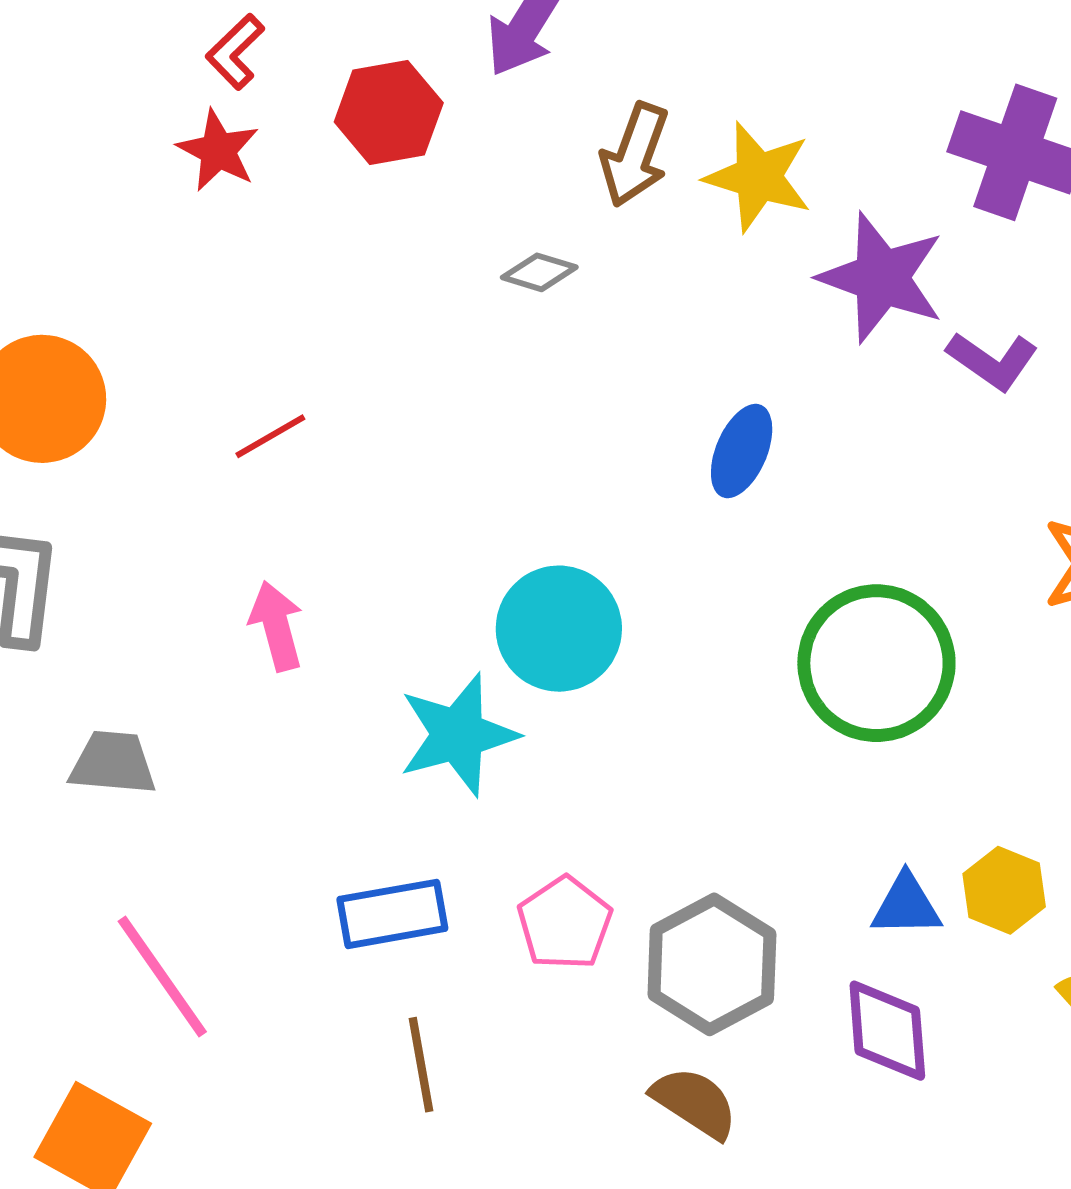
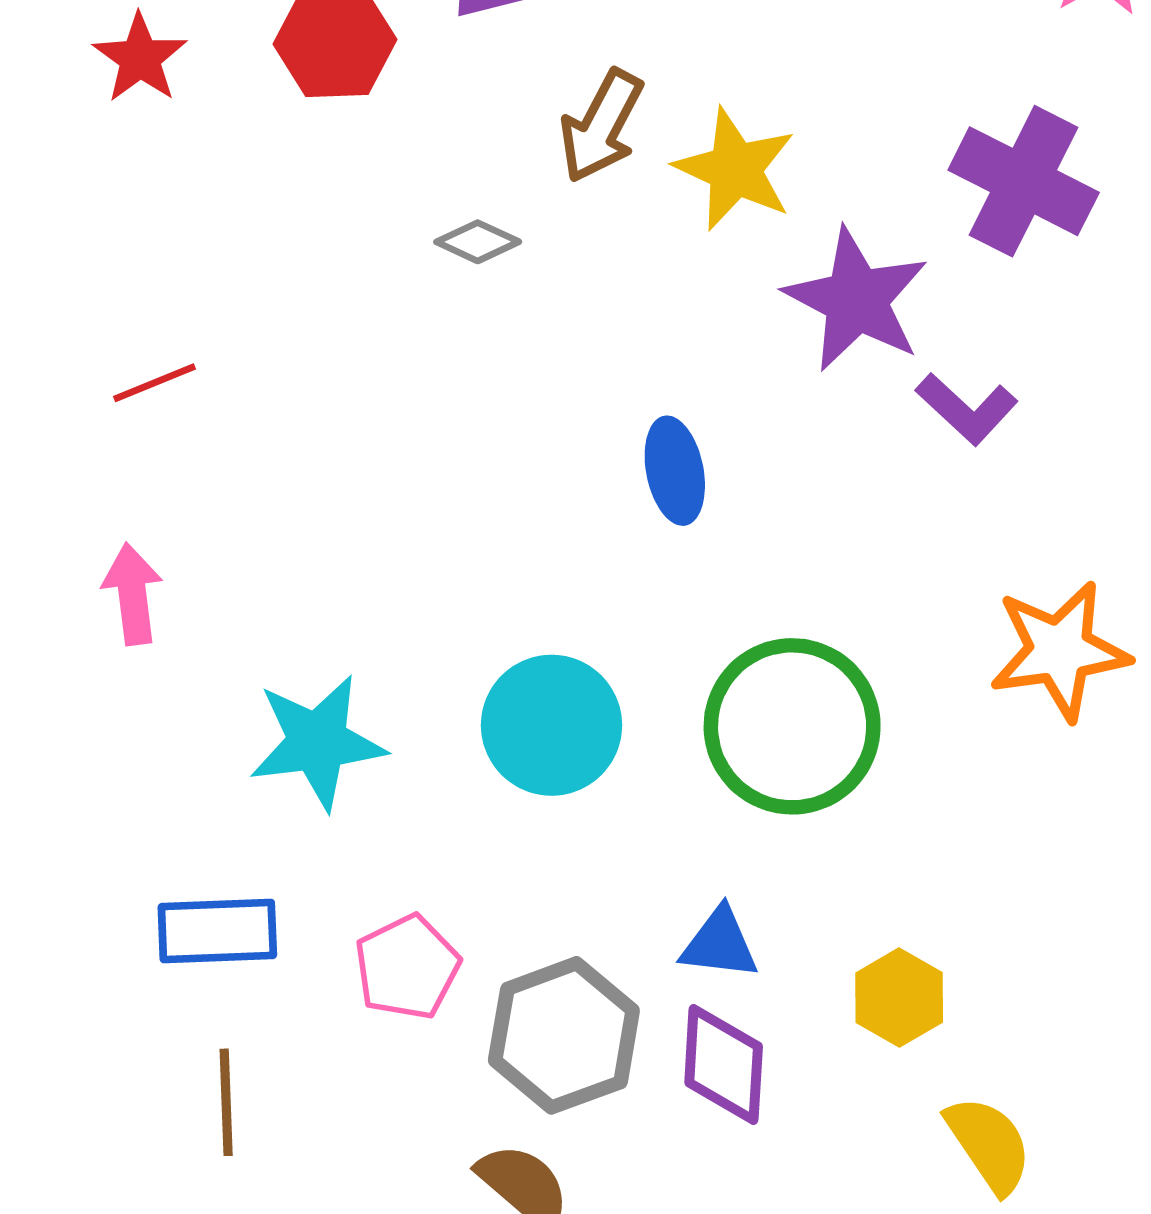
blue ellipse: (742, 451) -> (675, 471), turned -42
cyan circle: (559, 629) -> (551, 725), moved
blue triangle: (906, 905) -> (720, 944), moved
purple diamond: (887, 1031) -> (724, 1065), moved

